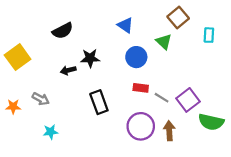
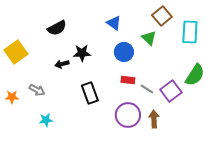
cyan rectangle: (209, 35) -> (190, 32), size x1.6
green semicircle: (211, 122) -> (195, 75), moved, turned -70

